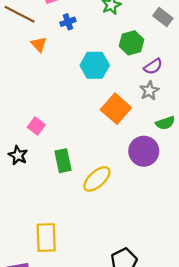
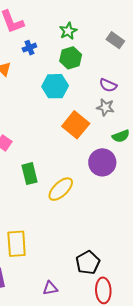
green hexagon: (132, 43) -> (71, 58), moved
purple semicircle: (153, 66) -> (108, 85), turned 60
gray star: (149, 91) -> (105, 107), turned -30

